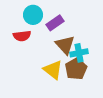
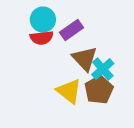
red semicircle: (22, 36) -> (42, 38), moved
cyan cross: (79, 53) -> (103, 69), turned -30

